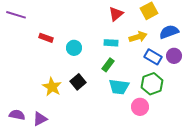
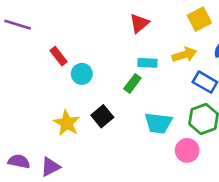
red triangle: (116, 14) -> (139, 23), moved
red rectangle: (46, 38) -> (59, 56), turned 32
cyan circle: (74, 48) -> (82, 74), moved
green rectangle: (108, 65) -> (132, 83), moved

